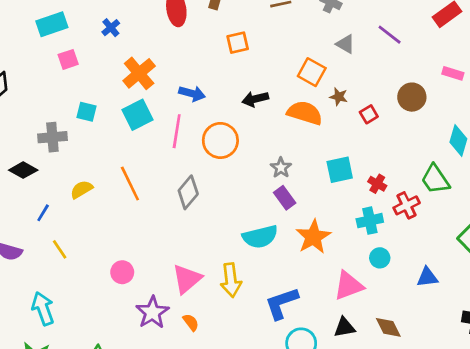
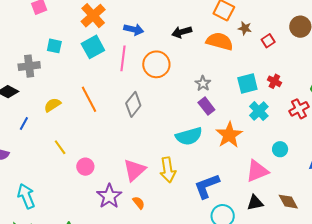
red cross: (377, 184) -> (274, 81), moved
cyan cross: (370, 221) -> (259, 111), moved, turned -30
yellow line: (60, 249) -> (60, 147), moved

